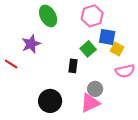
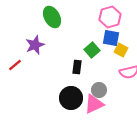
pink hexagon: (92, 16) -> (110, 17), moved
red line: (11, 64) -> (15, 65), turned -72
black circle: (50, 101) -> (71, 98), moved

